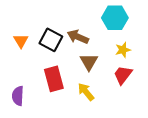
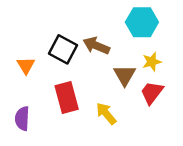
orange triangle: (21, 41) -> (26, 65), moved
brown triangle: (89, 62) -> (125, 75), moved

